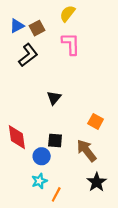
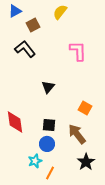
blue triangle: (17, 26) -> (15, 11), moved
pink L-shape: (71, 44) -> (78, 51), moved
black L-shape: (28, 55) -> (25, 49), turned -90
blue circle: (42, 156) -> (47, 144), moved

